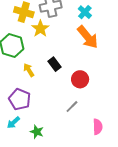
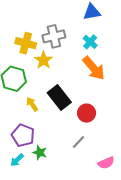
black rectangle: (55, 64) -> (59, 98), size x1.6
pink semicircle: (98, 127) -> (106, 163), turned 70
green star: (37, 132) -> (40, 153), moved

